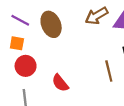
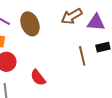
brown line: (109, 71) -> (82, 56), moved

